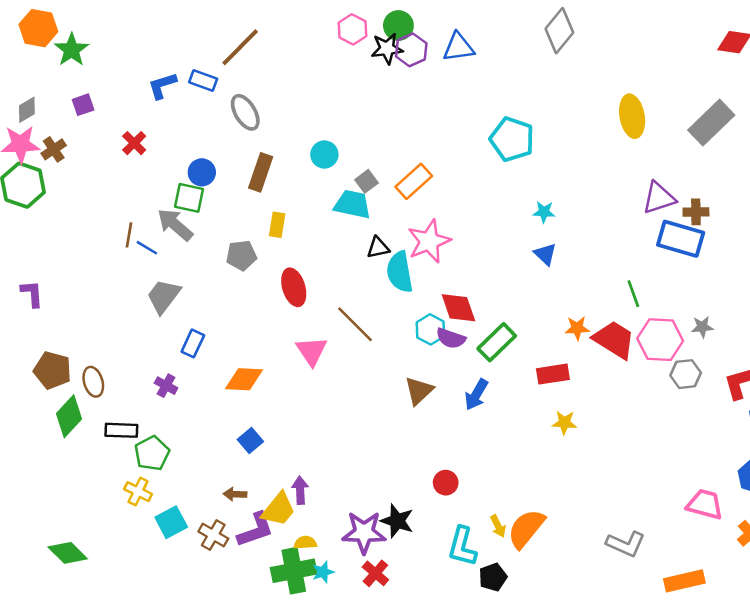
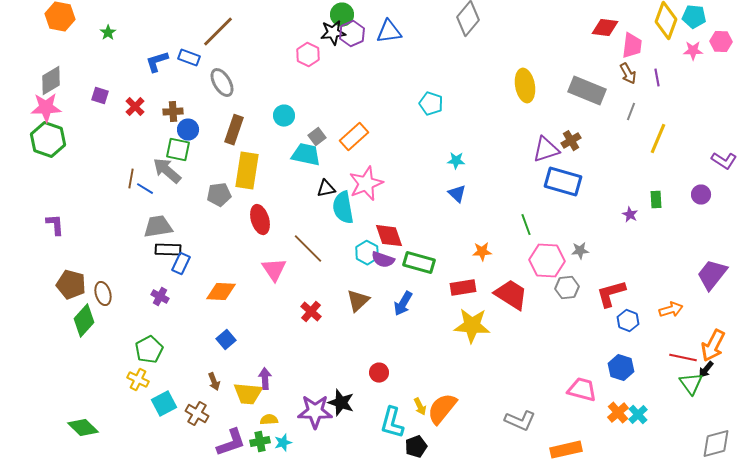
pink hexagon: (352, 29) -> (308, 55), moved
green star: (72, 50) -> (108, 33), moved, size x0.6
purple square: (83, 105) -> (100, 96), moved, turned 36
gray diamond: (27, 110) -> (51, 81), size x1.4
gray rectangle: (711, 123) -> (587, 91), turned 66
cyan pentagon: (512, 139) -> (431, 104), size x0.7
brown cross: (54, 149) -> (173, 112), moved, turned 30
brown cross: (696, 212) -> (571, 141), moved, turned -30
yellow rectangle: (277, 225) -> (247, 171), size x1.8
gray trapezoid: (163, 296) -> (158, 227), turned 44
red trapezoid: (614, 340) -> (511, 295), moved
green rectangle: (497, 342) -> (419, 263), turned 60
yellow star: (564, 423) -> (472, 326), size x1.8
black rectangle: (121, 430) -> (168, 250), moved
brown arrow: (235, 494) -> (214, 382), turned -114
yellow trapezoid: (278, 509) -> (248, 394), turned 56
purple L-shape: (255, 530) -> (231, 443), moved
green cross: (294, 571) -> (260, 442), size x0.6
red cross: (375, 573) -> (311, 312), moved

